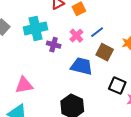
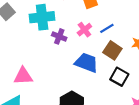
black square: (117, 85) -> (119, 77), moved

